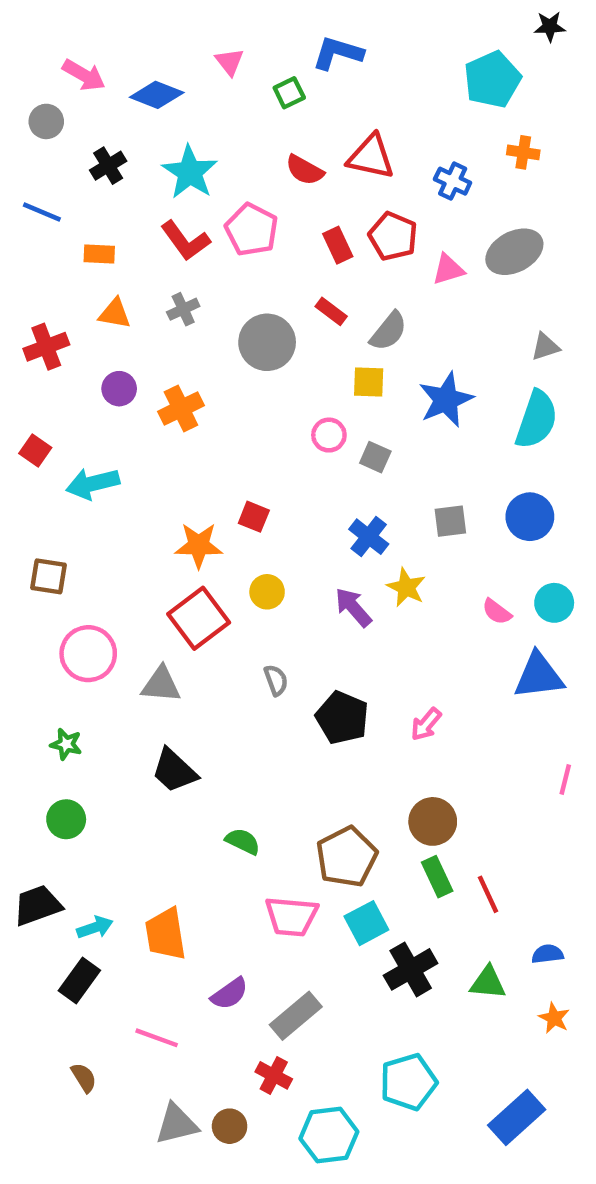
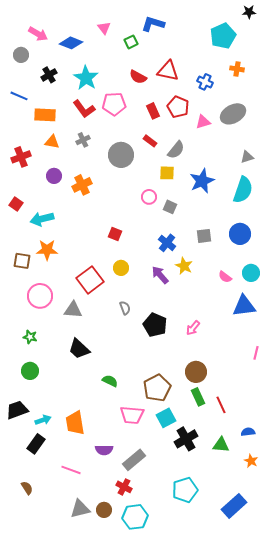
pink pentagon: (252, 230) -> (114, 104), turned -30
orange rectangle: (99, 254) -> (45, 115), size x1.5
orange star: (199, 545) -> (47, 250), moved
purple semicircle: (230, 994) -> (104, 450), turned 36
brown semicircle: (84, 1078) -> (27, 488), moved
cyan hexagon: (329, 1135) -> (135, 517), moved

